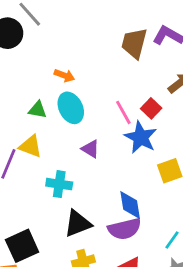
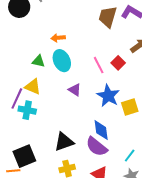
orange arrow: (64, 76) -> (58, 38), turned 152
blue star: (141, 137) -> (108, 96), moved
cyan cross: (59, 184) -> (27, 110), moved
purple semicircle: (124, 229) -> (97, 147), turned 50

